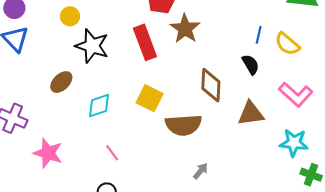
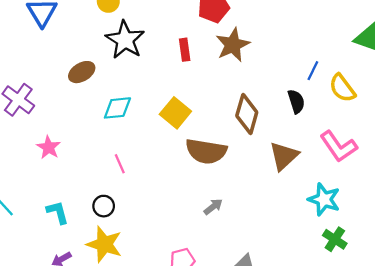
red rectangle: (145, 42) -> (185, 50), size x0.6
brown triangle: (251, 114) -> (284, 156), turned -48
pink star: (48, 153) -> (49, 147), size x0.7

